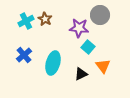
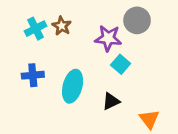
blue cross: (24, 55) -> (33, 75), turned 35
orange triangle: (103, 66) -> (149, 119), moved

